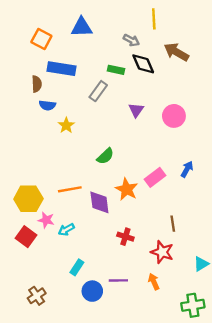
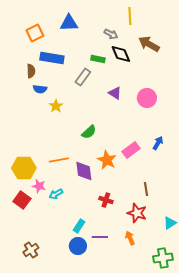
orange square: (41, 39) -> (35, 33), turned 36
purple triangle: (136, 110) -> (115, 93), turned -32
cyan rectangle: (77, 267) -> (79, 226), moved

